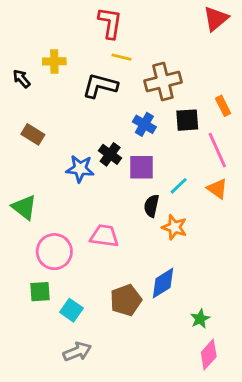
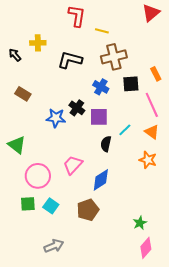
yellow line: (122, 57) -> (102, 31), moved
orange star: (174, 227) -> (148, 160), moved
pink trapezoid: (104, 236) -> (73, 165), turned -55
blue diamond: (163, 283) -> (101, 180), moved
cyan square: (71, 310) -> (51, 206), moved

